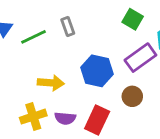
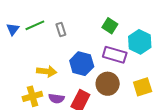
green line: (34, 37) -> (35, 25), moved
purple rectangle: (140, 58) -> (115, 55), turned 50
brown circle: (132, 96) -> (108, 84), size x1.5

